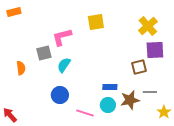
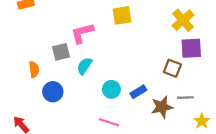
brown square: (139, 67) -> (172, 68), turned 35
blue rectangle: (110, 87) -> (138, 92), turned -32
blue circle: (60, 95) -> (53, 92), moved
cyan circle: (108, 105) -> (111, 89), moved

